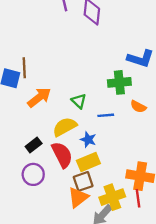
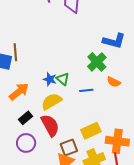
green cross: (119, 82) -> (97, 62), turned -36
orange arrow: (39, 97) -> (19, 92), moved
blue star: (88, 140) -> (50, 79), moved
yellow rectangle: (88, 162) -> (91, 131), moved

